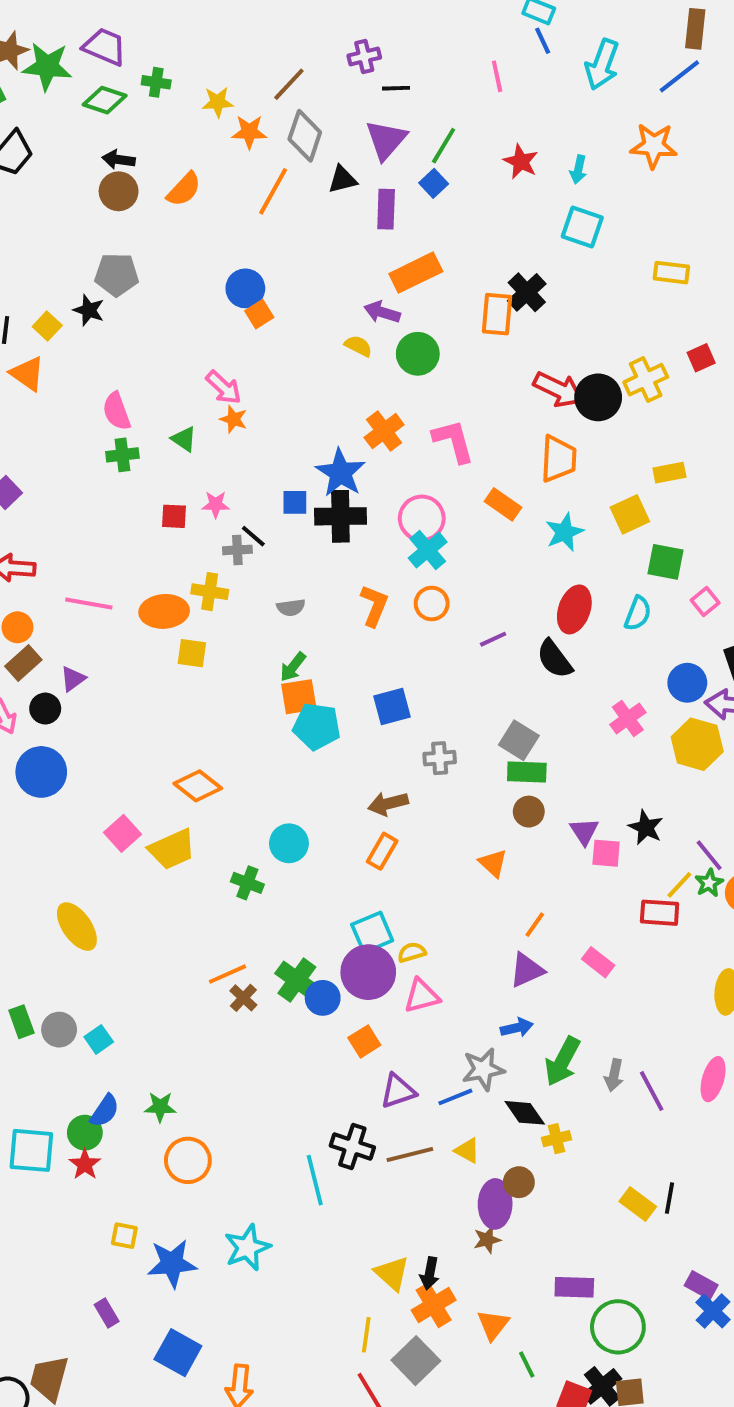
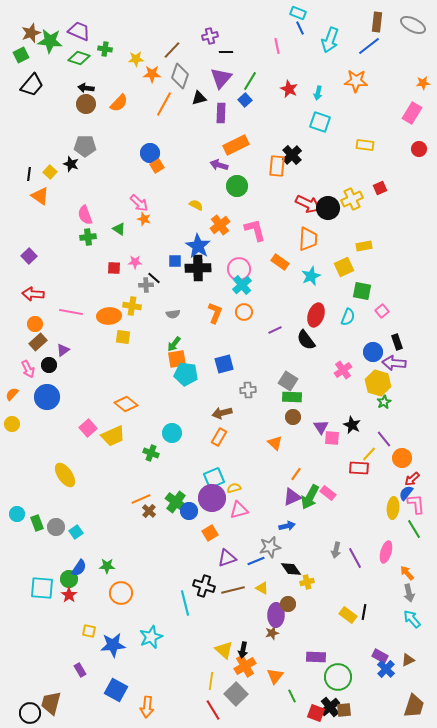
yellow semicircle: (358, 346) -> (196, 205), moved
green star: (709, 883) -> (384, 402), moved
green arrow: (562, 1061) -> (310, 497), moved

